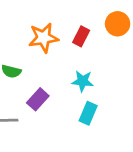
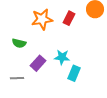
cyan star: (83, 81) -> (62, 57), moved

